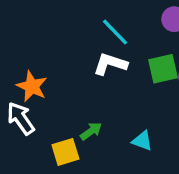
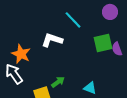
white L-shape: (110, 64) -> (52, 40), moved

